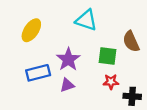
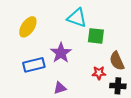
brown semicircle: (131, 41) -> (117, 61), moved
green square: (108, 56) -> (96, 36), moved
purple triangle: (67, 85) -> (60, 88), moved

